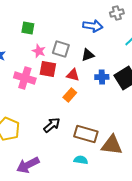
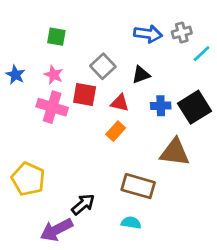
gray cross: (117, 13) -> (182, 32), moved
gray square: (61, 49) -> (103, 66), turned 30
pink star: (39, 51) -> (54, 75), moved
black arrow: (52, 125) -> (83, 204), moved
brown triangle: (112, 145) -> (175, 152), moved

